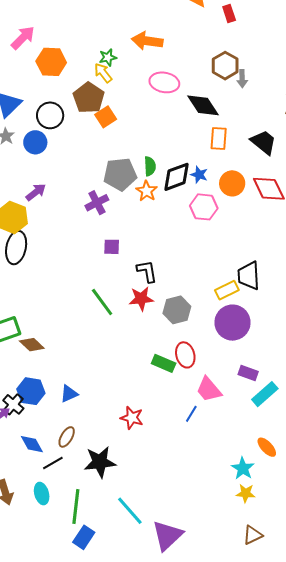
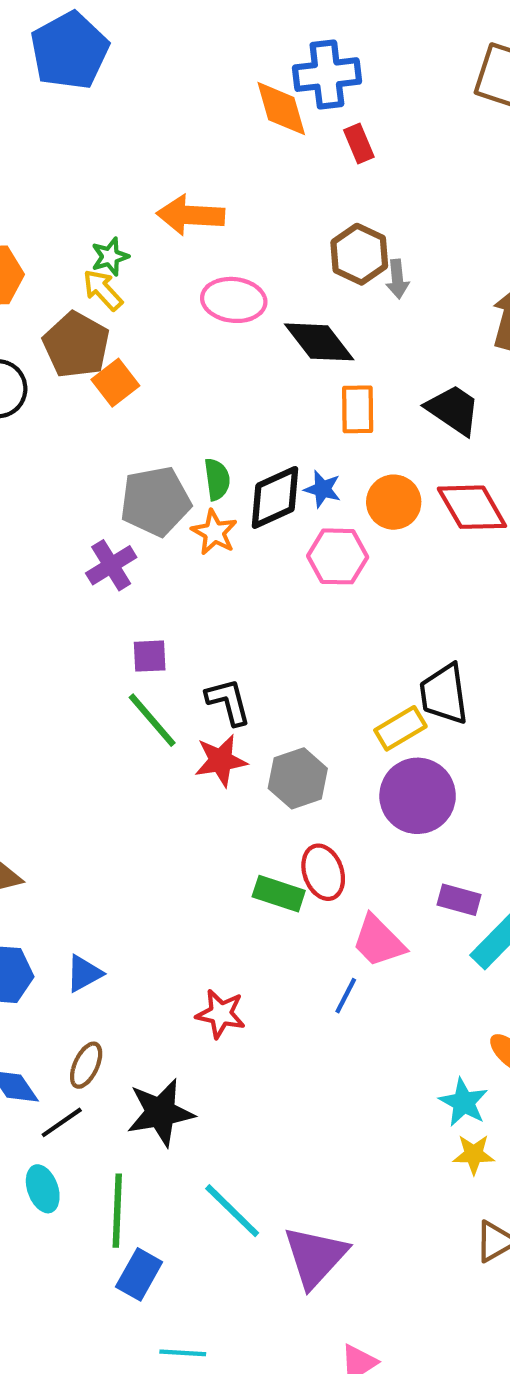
green line: (102, 302) -> (152, 720), moved

